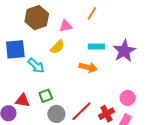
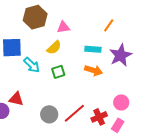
orange line: (92, 13) -> (109, 25), moved
orange arrow: (88, 67) -> (93, 70), moved
green square: (46, 96) -> (58, 72), moved

